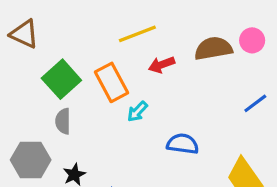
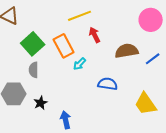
pink circle: (252, 40) -> (151, 20), size x1.5
brown semicircle: (213, 48) -> (127, 51), moved
red arrow: (162, 65) -> (95, 35), turned 84

